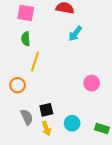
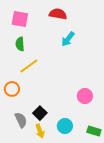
yellow line: (35, 61) -> (29, 66), turned 36
pink circle: (92, 83) -> (85, 96), moved
black square: (46, 110) -> (40, 113), turned -32

